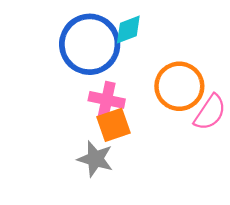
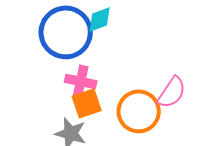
orange circle: (179, 86) -> (139, 111), moved

